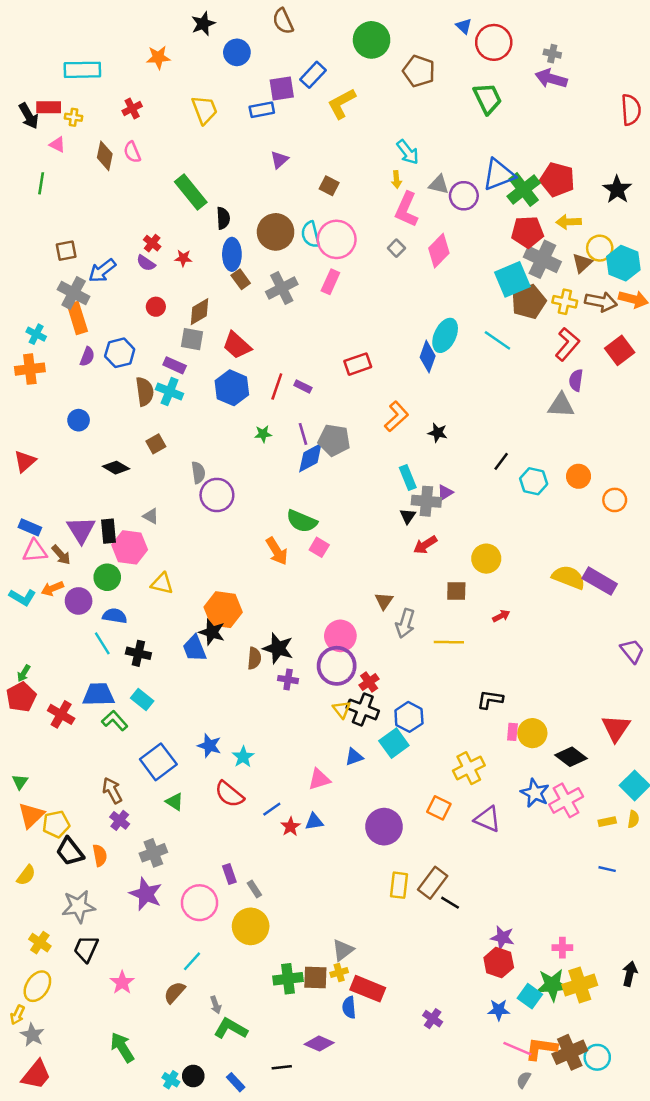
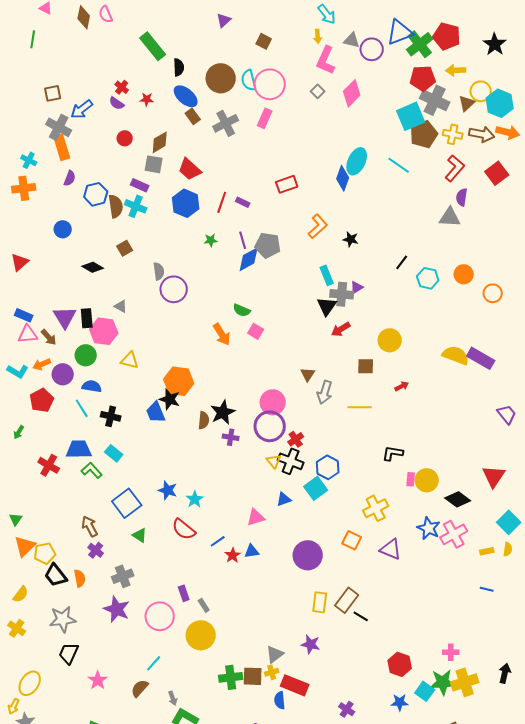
blue ellipse: (232, 254) -> (186, 96), turned -50
blue hexagon: (120, 353) -> (96, 194), moved
black triangle: (408, 516) -> (327, 306), size x1.5
green semicircle: (302, 521) -> (242, 310), size x0.7
black star: (278, 648) -> (223, 412), turned 30
red pentagon: (21, 697) -> (42, 400), moved
purple star: (502, 938) -> (311, 644), moved
yellow cross: (40, 943) -> (17, 628), moved

